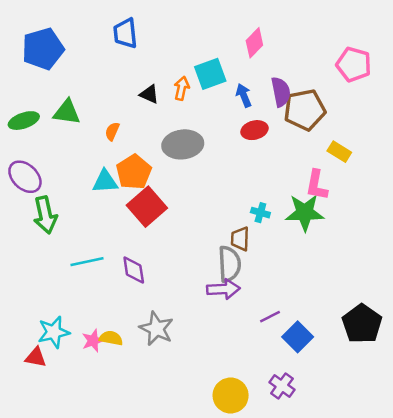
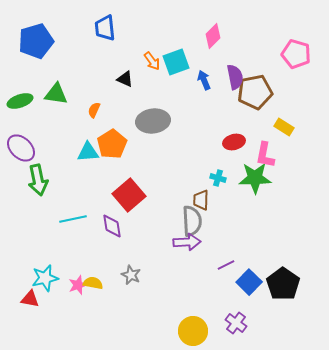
orange arrow: (182, 88) -> (152, 61), moved, turned 132
red ellipse: (254, 130) -> (234, 142), moved
red square: (147, 207) -> (129, 195), moved
black pentagon: (362, 324) -> (283, 284), moved
gray star: (156, 329) -> (131, 275), size x0.7

